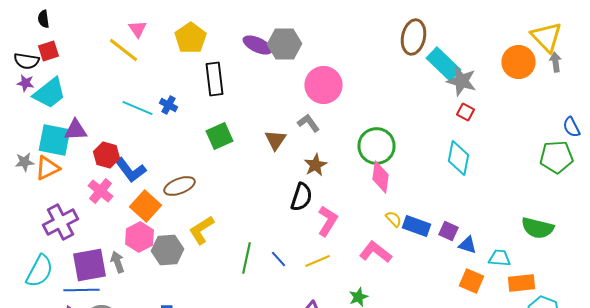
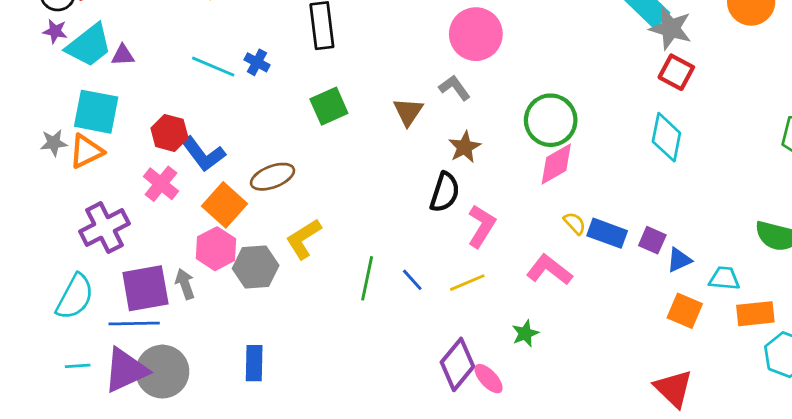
red square: (466, 112) -> (676, 72), size x1.4
purple triangle: (76, 130) -> (123, 55), moved, size x0.7
pink diamond: (380, 177) -> (556, 164), turned 52
blue triangle: (468, 245) -> (679, 260), turned -42

